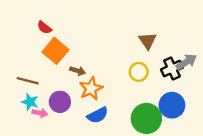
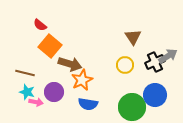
brown arrow: (78, 71) -> (70, 64), size x1.6
blue semicircle: (98, 115) -> (88, 104), turned 36

